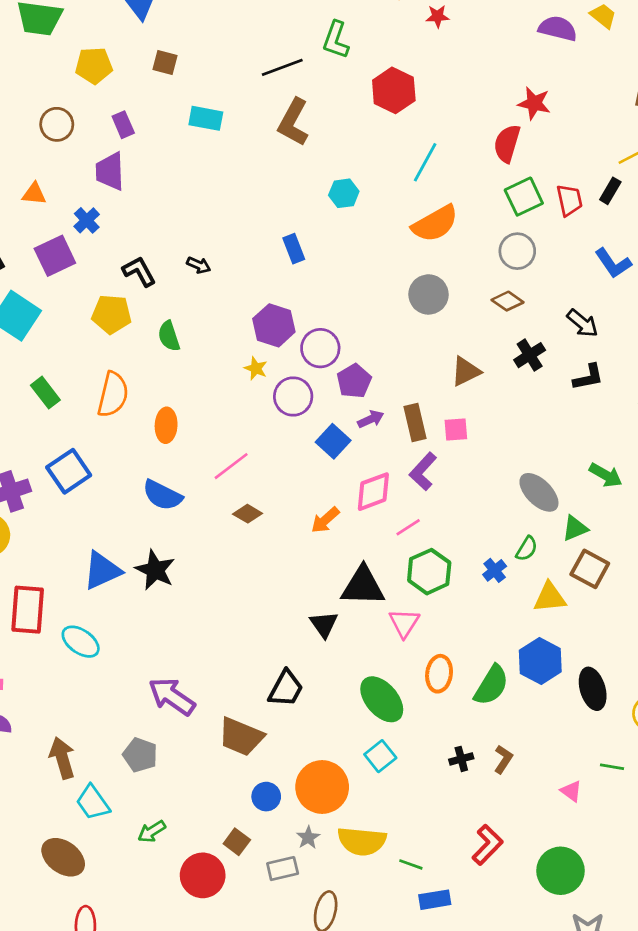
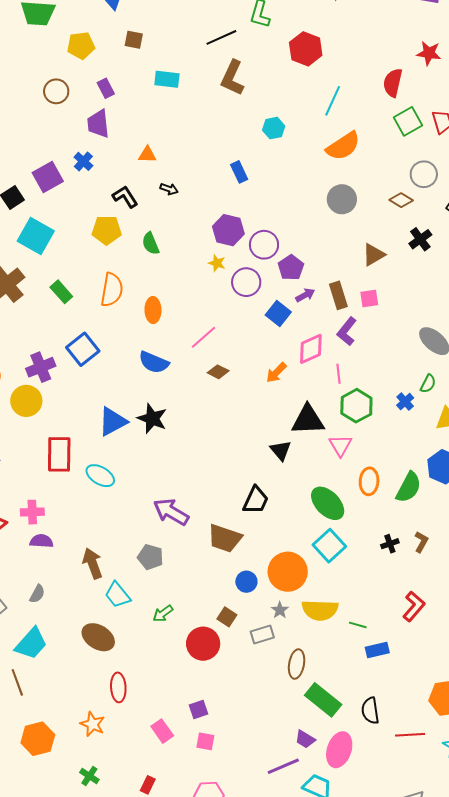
red star: (534, 103) -> (429, 53), moved
orange triangle: (34, 194) -> (147, 155), moved
gray circle: (517, 251) -> (424, 174), moved
purple square: (55, 256) -> (48, 177), moved
pink line: (408, 527) -> (339, 374), turned -60
cyan square: (380, 756) -> (329, 546), size x1.4

